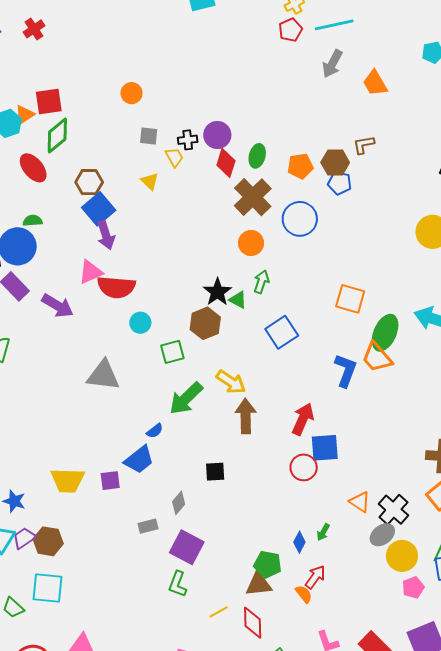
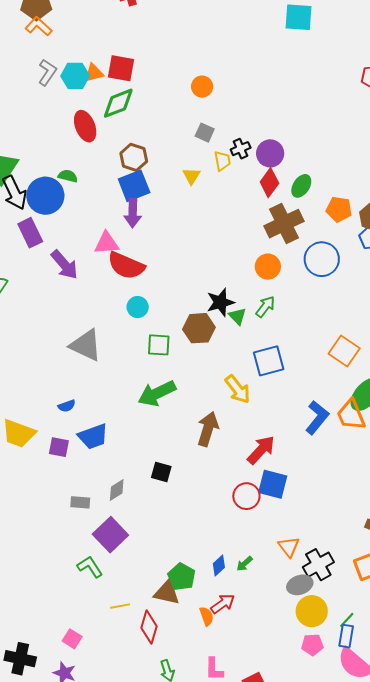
black cross: (188, 140) -> (241, 149), turned -36
yellow arrow: (231, 382) -> (238, 389), moved
blue semicircle: (155, 431) -> (67, 406), moved
green L-shape: (178, 584) -> (90, 567), turned 108

